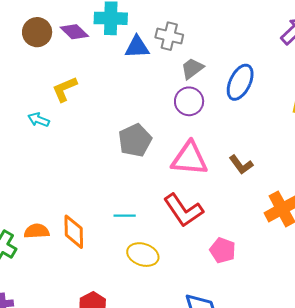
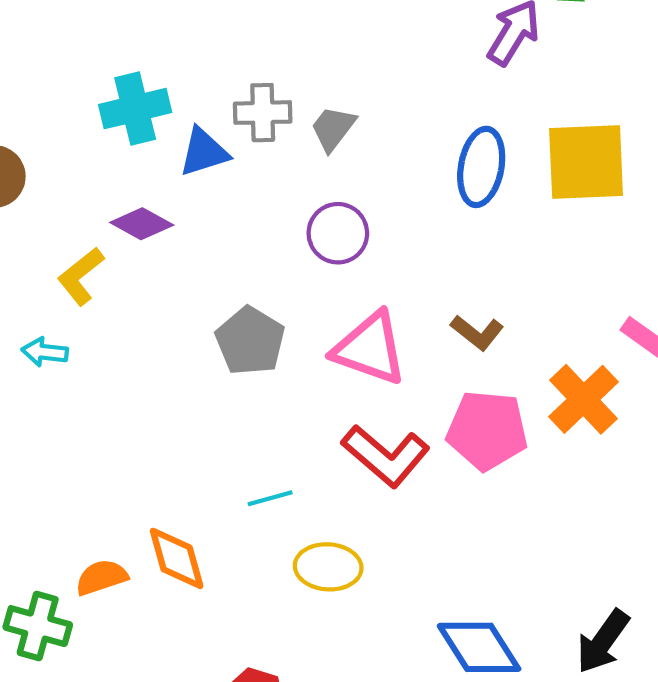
purple diamond: (74, 32) -> (142, 224), moved
gray trapezoid: (192, 68) -> (333, 128), moved
blue ellipse: (240, 82) -> (481, 167), moved
pink triangle: (189, 159) -> (370, 348), turned 30
pink pentagon: (223, 250) -> (487, 430), moved, size x1.5

